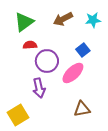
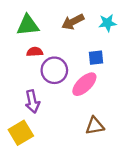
green triangle: (24, 22) -> (28, 25), turned 30
blue square: (83, 50) -> (96, 58), turned 32
purple arrow: (39, 88) -> (32, 102), moved

